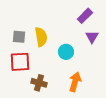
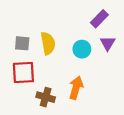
cyan circle: (66, 52) -> (82, 49), moved
orange arrow: (75, 82) -> (76, 88), moved

